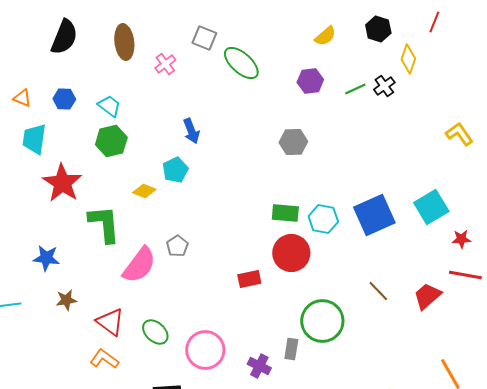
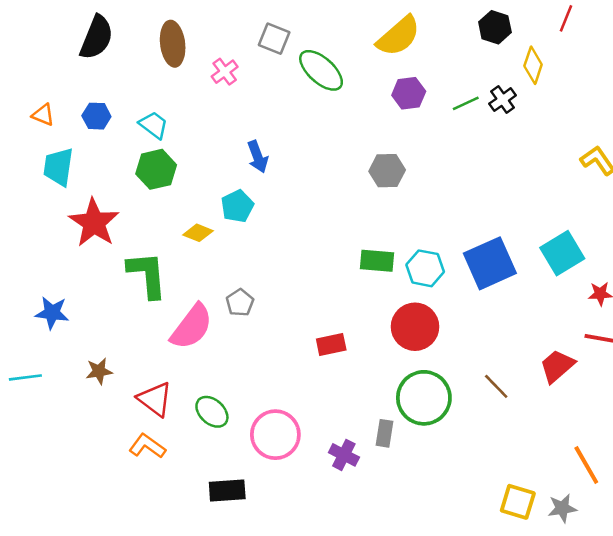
yellow semicircle: (325, 36) -> (398, 36), moved, size x1.6
red circle: (291, 253) -> (415, 327), moved
blue star: (46, 258) -> (52, 313), moved
brown line: (378, 291) -> (496, 386), moved

